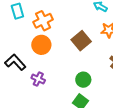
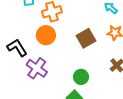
purple cross: (38, 79) -> (37, 68), size x1.5

